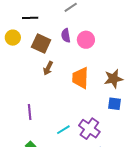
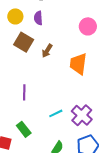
purple semicircle: (66, 36) -> (38, 18), moved
brown square: (41, 43) -> (24, 42), moved

